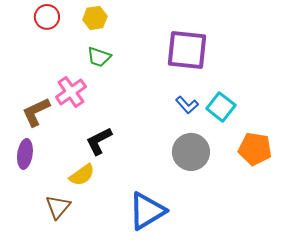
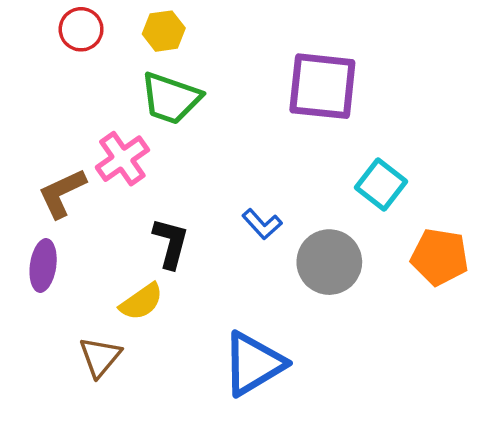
green trapezoid: (99, 57) -> (171, 98), size x1.5
blue L-shape: (187, 105) -> (262, 224), moved
black L-shape: (99, 141) -> (171, 243), turned 132

